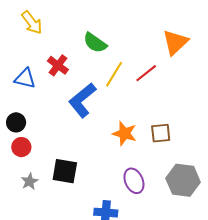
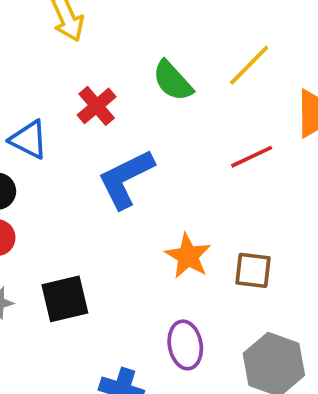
yellow line: (114, 74) -> (249, 65), moved
blue triangle: (25, 78) -> (29, 140), moved
black square: (65, 171) -> (65, 299), turned -36

